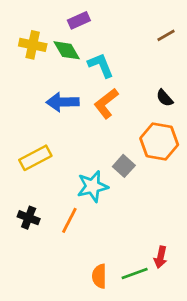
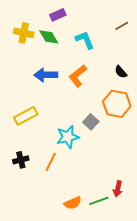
cyan L-shape: (101, 65) -> (85, 40), moved
black cross: (29, 218) -> (21, 160), turned -35
orange semicircle: (99, 276) -> (73, 203), turned -114

